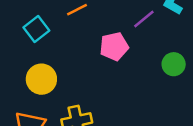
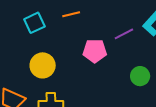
yellow circle: (41, 79) -> (43, 65), moved

